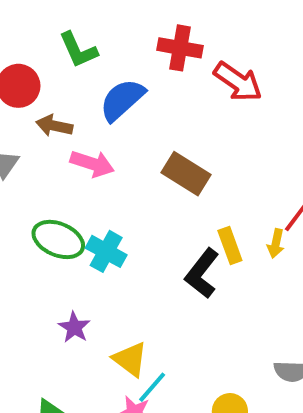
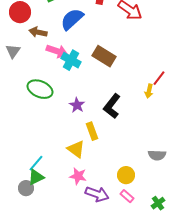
yellow rectangle: (230, 245) -> (92, 131), moved
cyan cross: (106, 251) -> (71, 60), moved
purple star: (74, 327) -> (77, 105), moved
cyan line: (152, 387) -> (36, 163), moved

